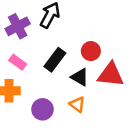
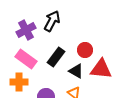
pink rectangle: (18, 62) -> (26, 59), size x1.5

